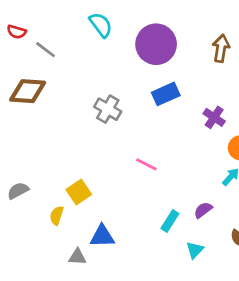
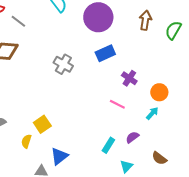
purple cross: (214, 117) -> (129, 78), moved
pink line: (146, 164) -> (117, 104), moved
blue triangle: (102, 236) -> (59, 156), turned -36

